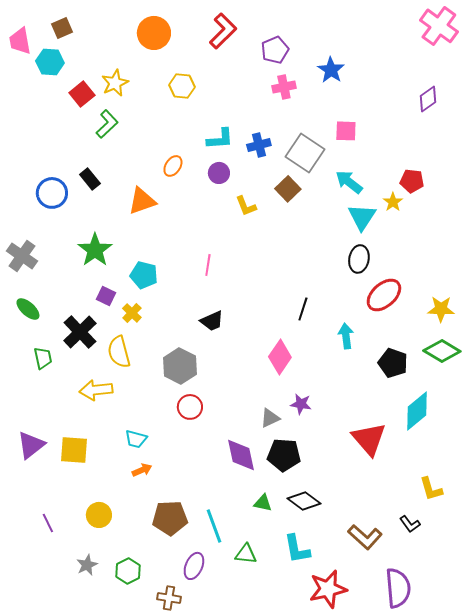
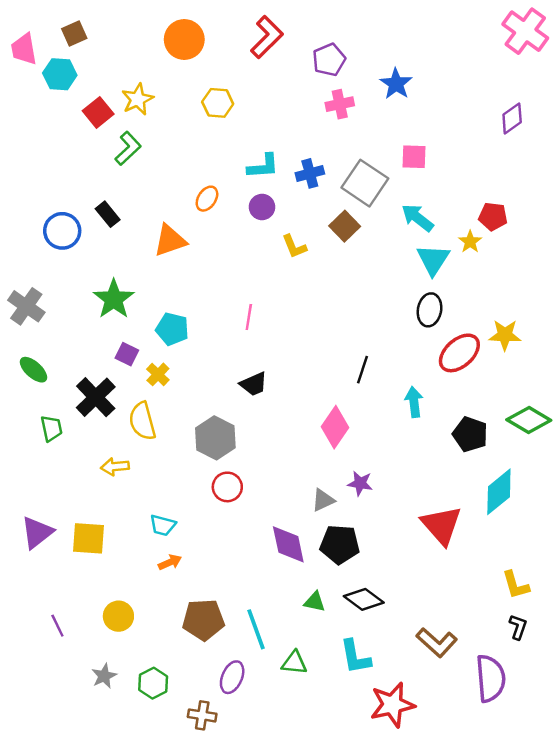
yellow star: (441, 309) -> (505, 335), moved
yellow arrow: (96, 390) -> (115, 467), size x0.7
black L-shape: (410, 524) -> (518, 627), moved, turned -125
purple semicircle: (398, 588) -> (491, 678), moved

